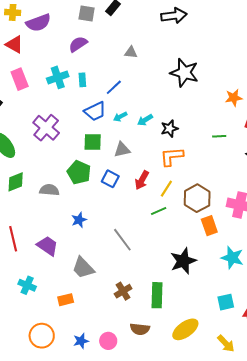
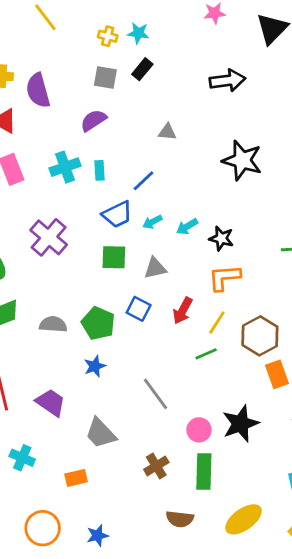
purple semicircle: (38, 23) -> (38, 90), turned 95
black star: (169, 128) -> (221, 238), turned 30
green pentagon: (79, 172) -> (98, 323), moved
pink circle: (108, 341) -> (199, 430), moved

